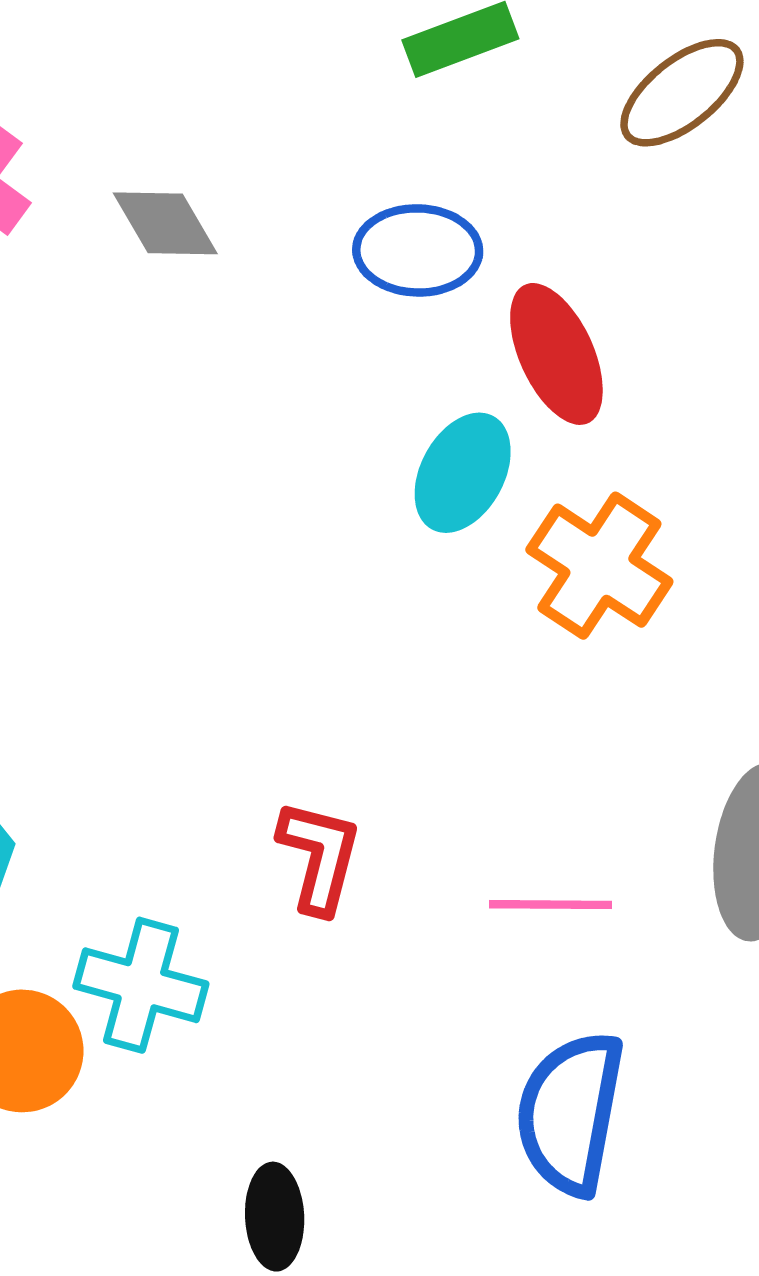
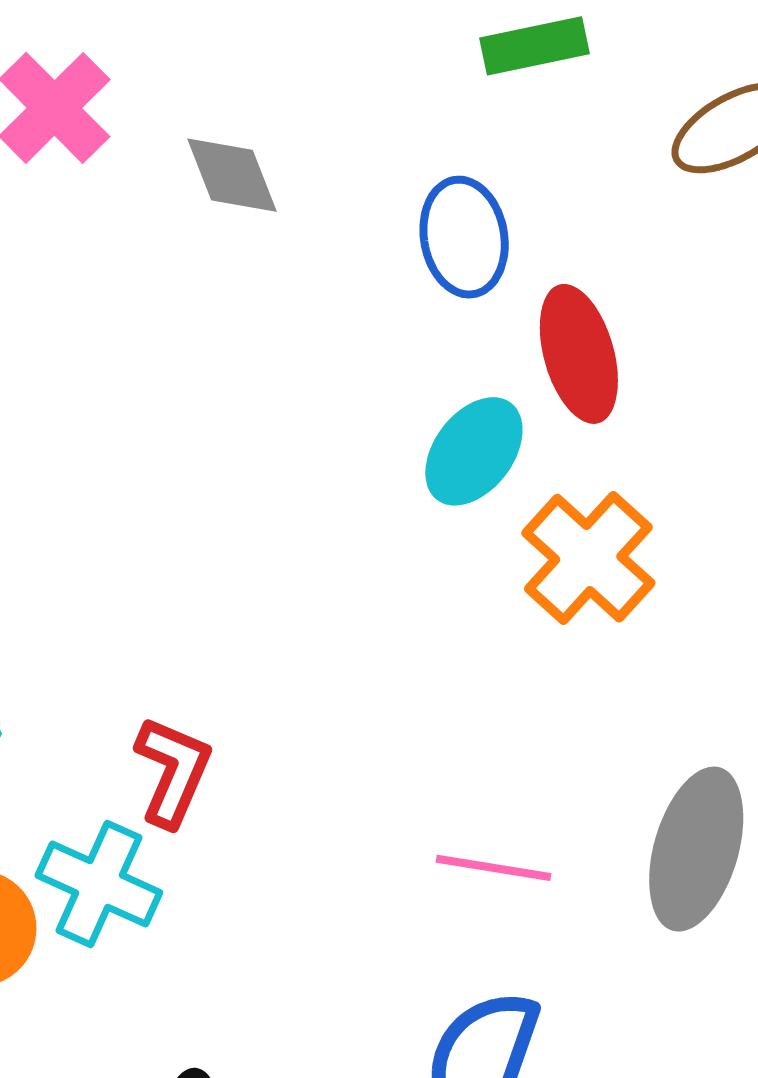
blue ellipse: (418, 250) -> (464, 237), turned 70
red L-shape: (319, 856) -> (173, 771), moved

